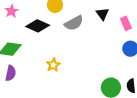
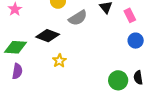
black diamond: (38, 26) -> (48, 36), moved

